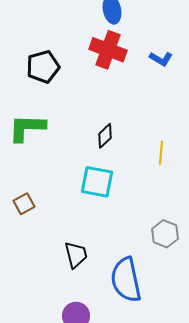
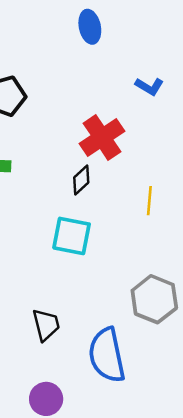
red cross: (108, 50) -> (102, 137), moved, turned 36
gray hexagon: (165, 234) -> (154, 299), size x1.4

